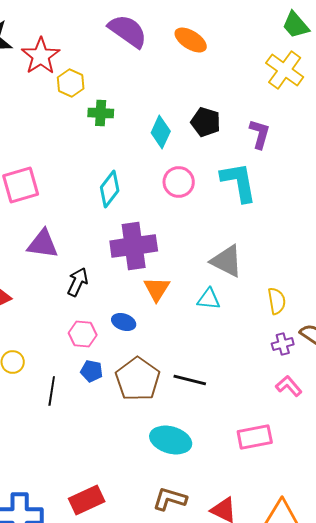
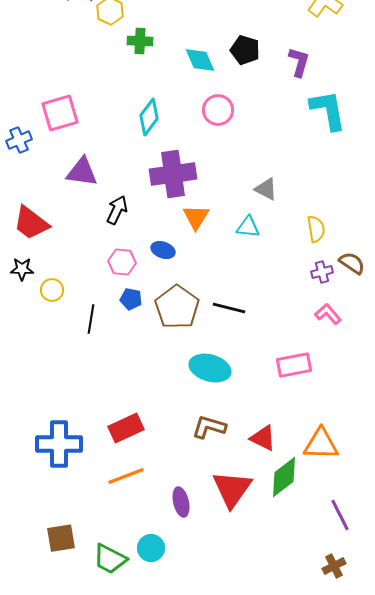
cyan diamond: (161, 132) -> (200, 60), turned -48
cyan L-shape: (239, 182) -> (328, 110), moved
gray triangle: (227, 261) -> (266, 189), size x0.7

